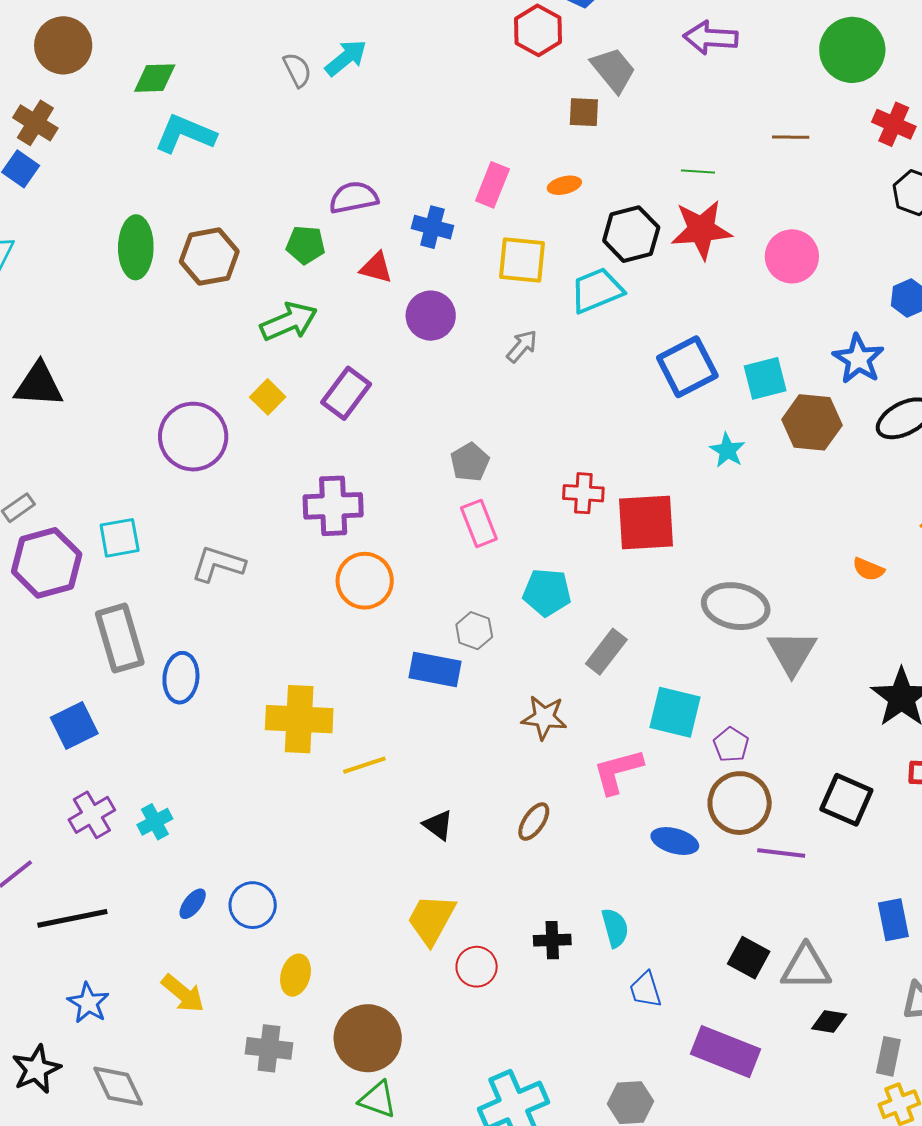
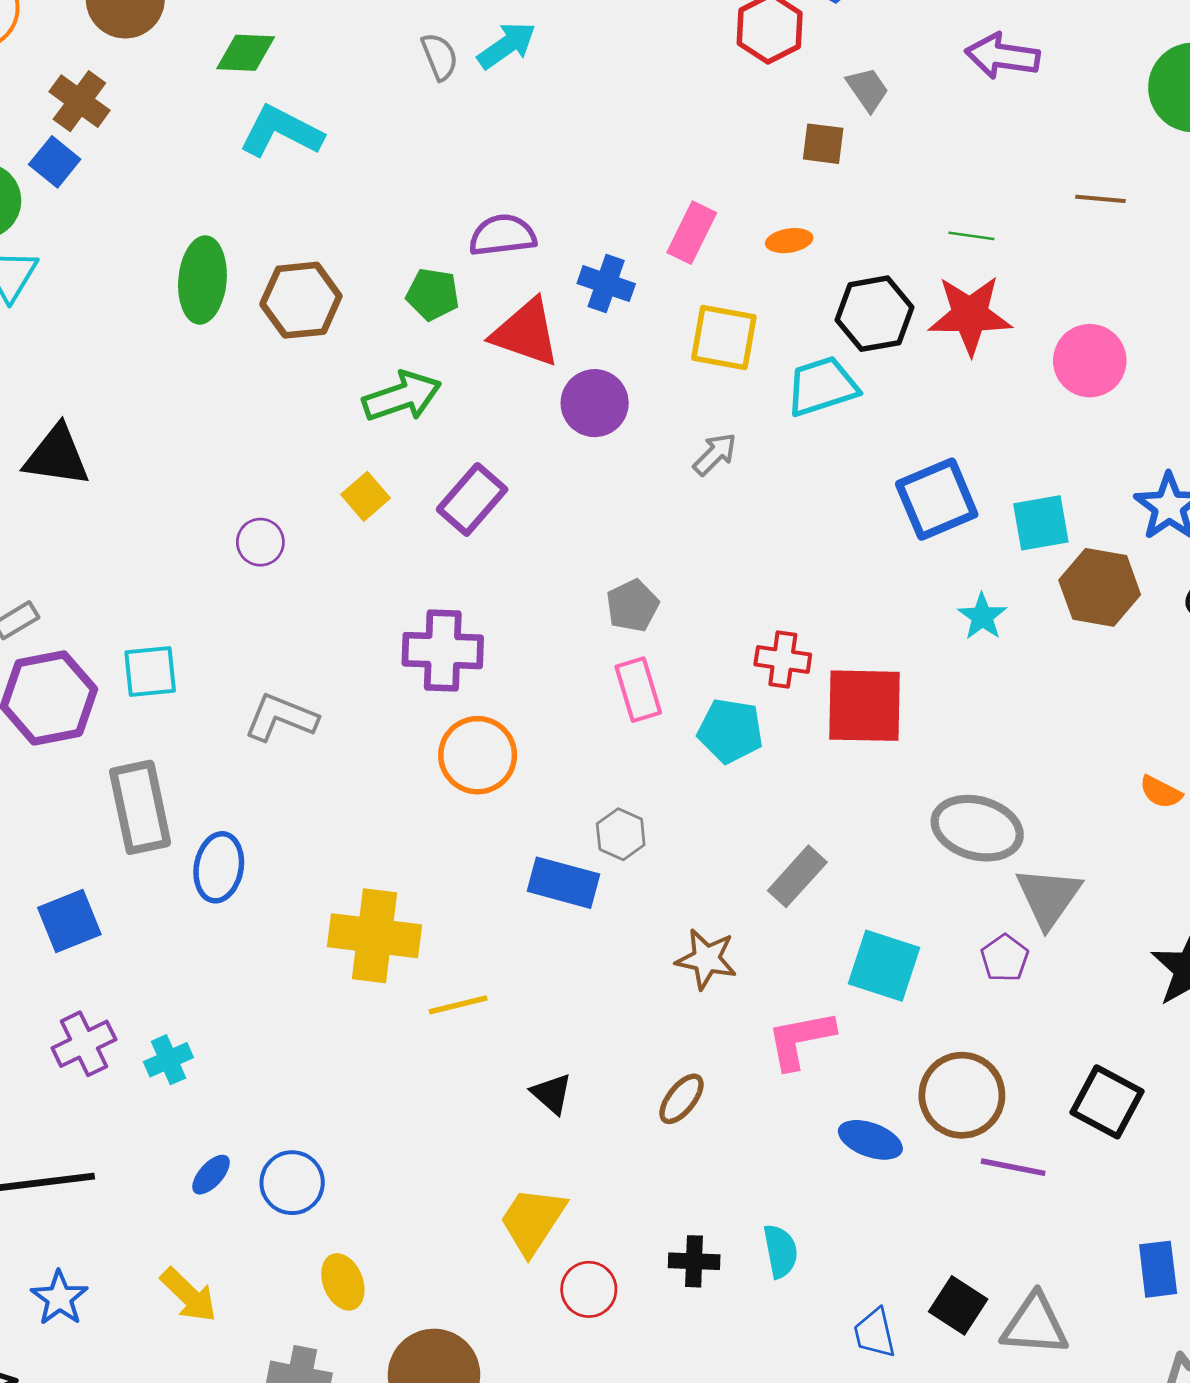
gray trapezoid: (613, 70) -> (868, 89), size x0.7
red triangle: (376, 268) -> (526, 333), size x1.6
purple circle: (193, 437) -> (260, 542), size x0.5
cyan pentagon: (547, 592) -> (730, 731), moved
purple pentagon: (731, 745) -> (1005, 958), moved
yellow ellipse: (295, 975) -> (343, 1282), turned -42
blue trapezoid: (645, 990) -> (875, 1333), moved

